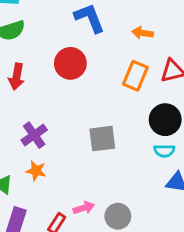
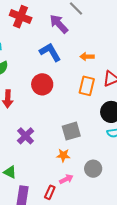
orange star: (36, 171) -> (63, 155), moved
gray circle: (118, 216) -> (93, 169), moved

